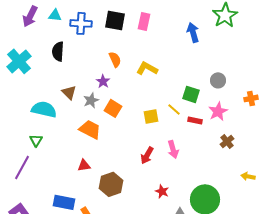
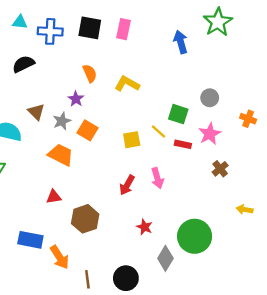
black semicircle: (58, 51) -> (23, 64), turned 60
orange cross: (251, 98) -> (248, 119), turned 32

